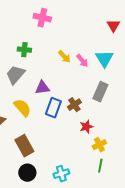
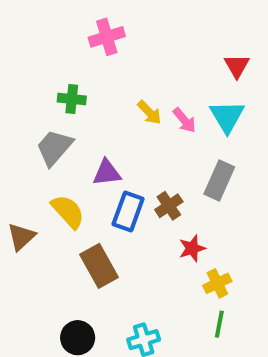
pink cross: (42, 18) -> (107, 37), turned -30
red triangle: (113, 26) -> (237, 66), moved
brown rectangle: (24, 146) -> (99, 266), moved

